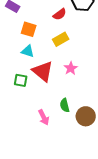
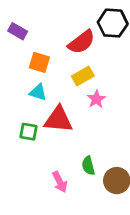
red semicircle: (60, 14) -> (81, 42), size x1.5
pink star: (71, 68) -> (96, 99), moved
red triangle: (43, 71) -> (58, 119), turned -35

